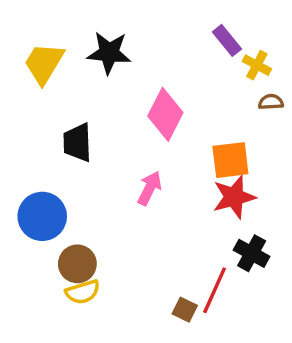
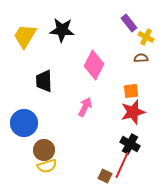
brown semicircle: (271, 102) -> (141, 58), moved
orange square: (230, 160) -> (131, 91), size x0.7
black cross: (252, 253) -> (130, 144), moved

